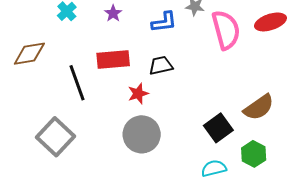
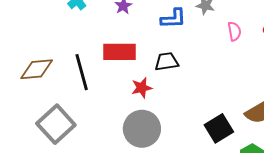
pink semicircle: (226, 30) -> (234, 31), size x0.5
brown diamond: (29, 54) -> (37, 69), moved

